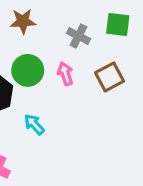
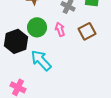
cyan arrow: (34, 124) -> (41, 60), size x1.6

